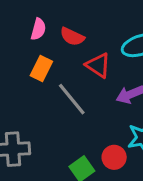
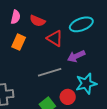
gray line: (72, 99) -> (50, 72), moved, turned -65

